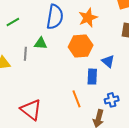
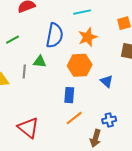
blue rectangle: (92, 77) -> (69, 95), moved
orange line: (77, 99) -> (74, 118), turned 72

